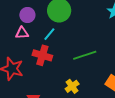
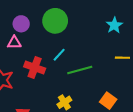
cyan line: (49, 34) -> (59, 55), moved

